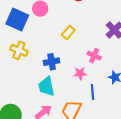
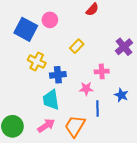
yellow cross: (19, 50) -> (37, 62), moved
pink cross: (94, 56) -> (102, 71), turned -32

